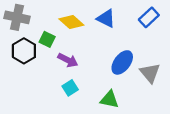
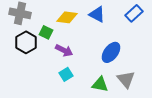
yellow diamond: (71, 22) -> (67, 17), turned -35
gray triangle: (150, 73) -> (126, 79), moved

